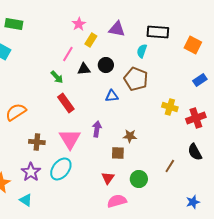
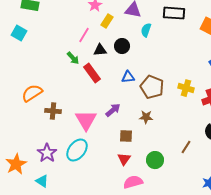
cyan semicircle: (142, 51) -> (146, 30), moved
brown pentagon: (136, 79) -> (152, 87), moved
red rectangle: (66, 103) -> (92, 73), moved
purple arrow: (97, 129) -> (113, 110), turned 42
brown cross: (37, 142) -> (53, 111), moved
brown square: (118, 153) -> (126, 136), moved

